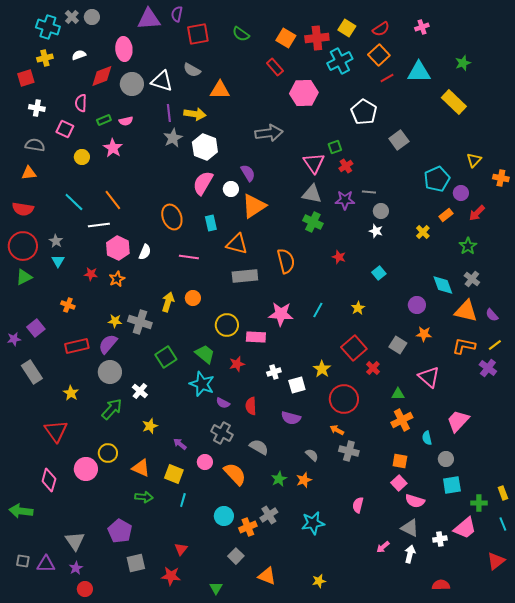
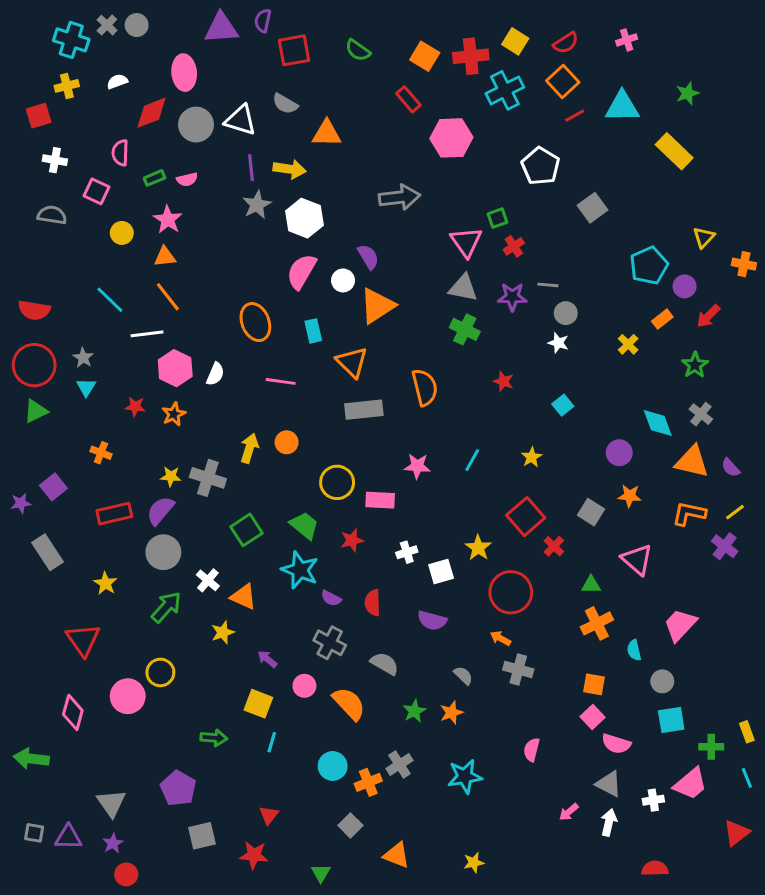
orange triangle: (29, 173) -> (165, 257), moved
orange triangle: (237, 244) -> (352, 362), turned 30
pink star: (281, 314) -> (417, 466), size x0.7
orange triangle: (141, 468) -> (244, 597), moved

